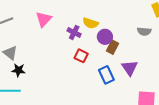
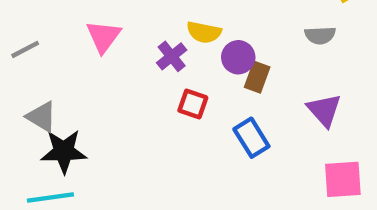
purple cross: (74, 32) -> (172, 56), turned 32
purple triangle: (130, 68) -> (324, 110), moved
black star: (18, 70) -> (64, 151), size x1.5

